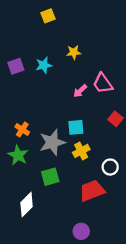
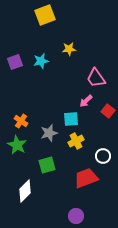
yellow square: (48, 16) -> (45, 15), size x1.5
pink arrow: (80, 91) -> (86, 101), moved
gray star: (52, 142) -> (49, 133), size x0.7

